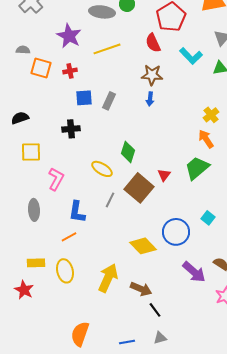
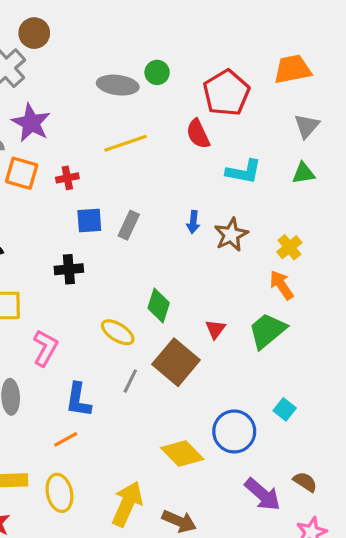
purple star: (69, 36) -> (31, 123), moved
cyan L-shape: (191, 56) -> (244, 172), moved, turned -35
brown star: (152, 75) -> (231, 235), moved, turned -30
red triangle: (164, 175) -> (215, 329), moved

